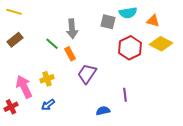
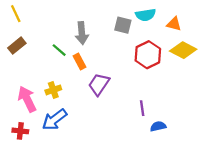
yellow line: (14, 12) -> (16, 14), turned 49
blue arrow: (48, 105) -> (54, 120), size x1.6
red cross: (11, 107) -> (20, 131), moved, turned 32
blue semicircle: (103, 111) -> (158, 126), moved

